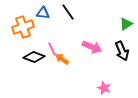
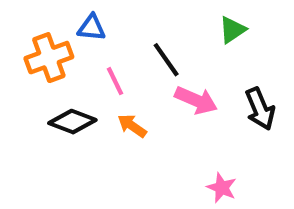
black line: (68, 12) -> (166, 60), moved
green triangle: (126, 24) -> (232, 30), moved
pink line: (52, 49) -> (115, 81), moved

